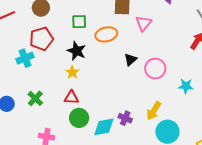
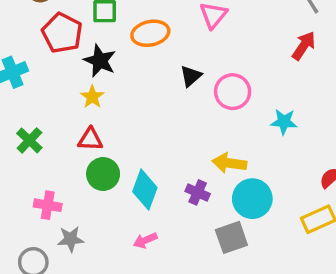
red pentagon: (41, 39) -> (62, 33), moved, turned -30
yellow arrow: (154, 111) -> (229, 163), turned 66
purple cross: (125, 118) -> (198, 192), moved
cyan diamond: (104, 127) -> (145, 190), turned -60

